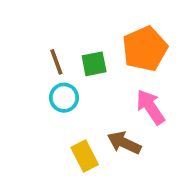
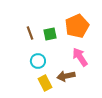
cyan circle: (64, 98) -> (38, 61), moved
brown arrow: (124, 143) -> (66, 76), turned -36

